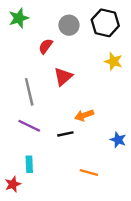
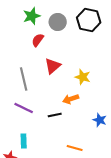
green star: (19, 18) -> (32, 16), moved
yellow star: (113, 61) -> (83, 77), moved

